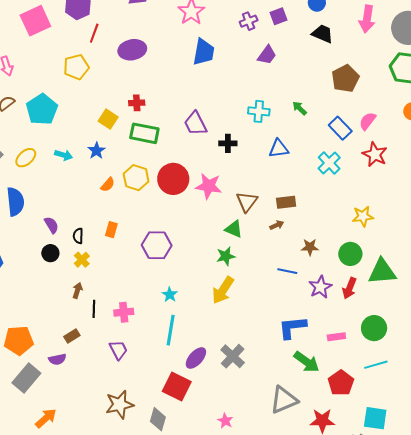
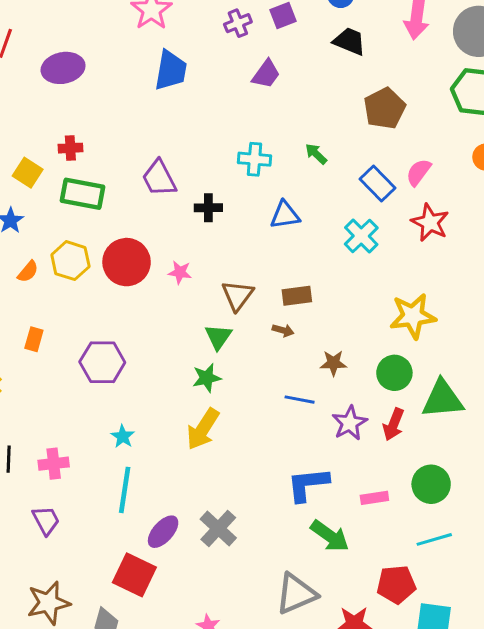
pink star: (209, 186) -> (180, 272), size x0.6
yellow star: (363, 216) -> (413, 316), size x1.4
brown arrow: (277, 225) -> (283, 330), turned 40
green triangle: (234, 229) -> (218, 337), turned 42
red pentagon: (341, 383) -> (396, 584), moved, turned 30

